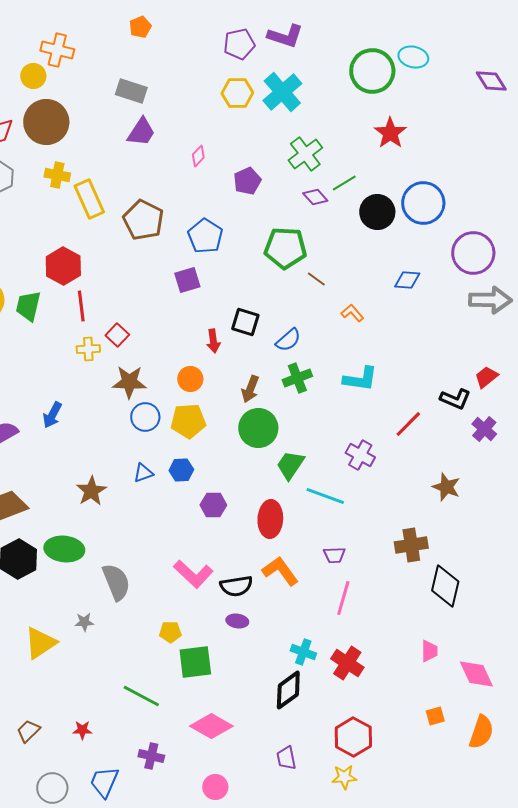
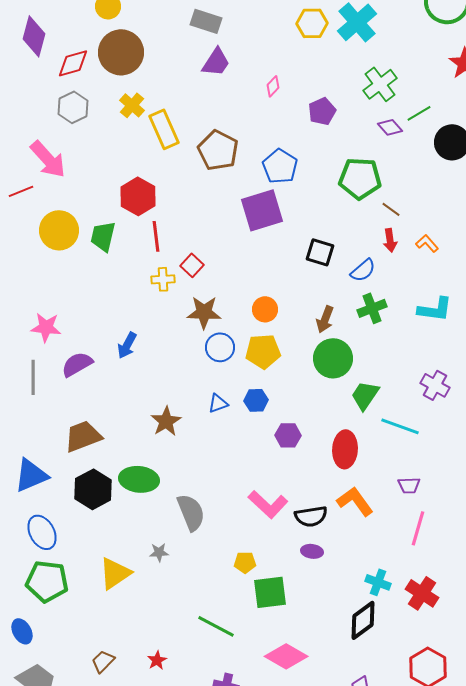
yellow cross: (57, 175) -> (132, 105), turned 30
purple square: (187, 280) -> (262, 210), size x1.6
red arrow: (213, 341) -> (390, 240), moved
red star: (82, 730) -> (157, 660), turned -30

